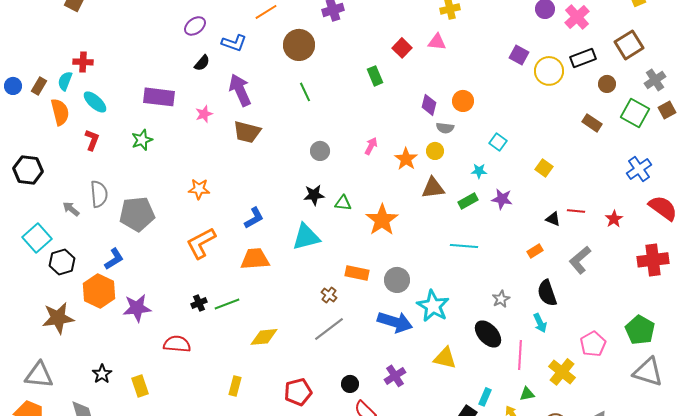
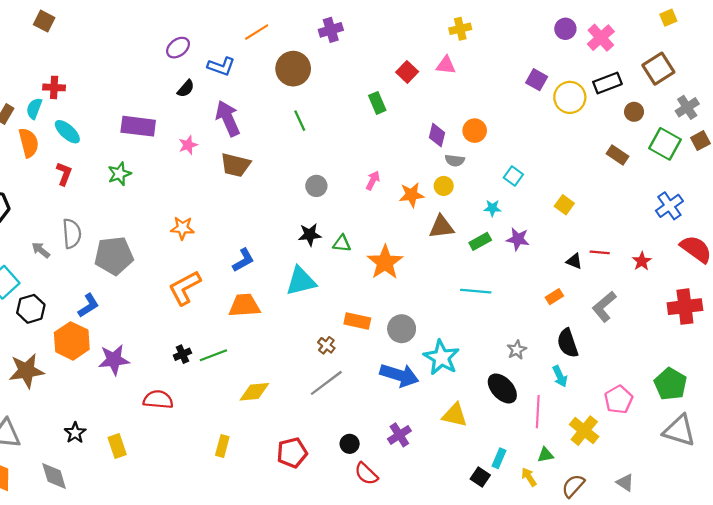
orange star: (406, 159) -> (412, 195), turned 30

